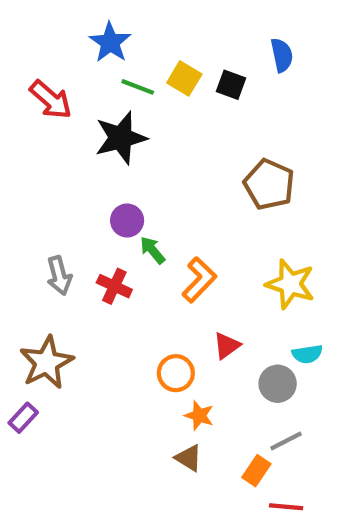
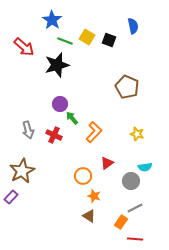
yellow star: (290, 284) -> (137, 134), size x0.6

